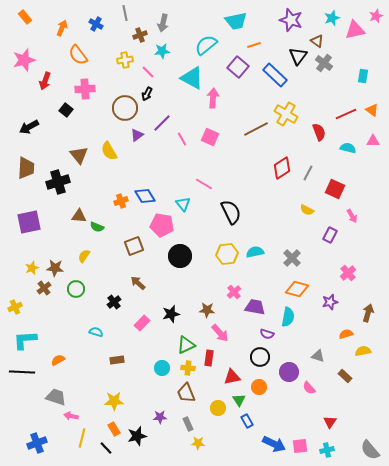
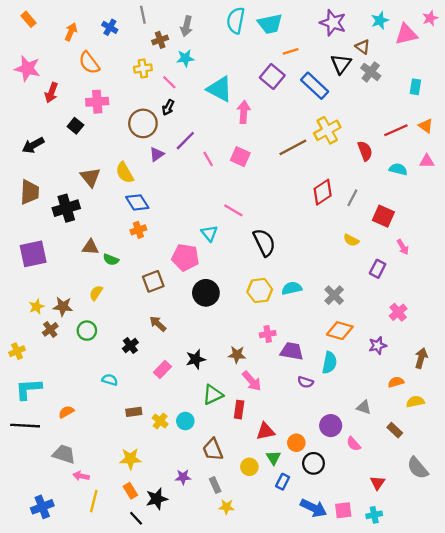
cyan semicircle: (206, 45) -> (236, 20), moved, turned -40
pink star: (24, 60) -> (27, 69), turned 30
yellow cross: (286, 114) -> (327, 130), turned 30
blue diamond: (145, 196) -> (137, 202), moved
pink cross: (234, 292) -> (268, 334), turned 32
black circle: (260, 357) -> (313, 463), moved
yellow cross: (188, 368) -> (160, 421), moved, turned 32
blue rectangle: (247, 421) -> (283, 482), turned 56
black line: (106, 448) -> (136, 518), moved
gray semicircle: (370, 450) -> (418, 468), moved

